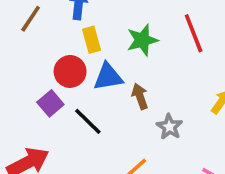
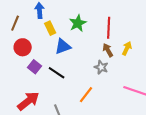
red line: (194, 33) -> (109, 28), moved, turned 35
red circle: (70, 71) -> (23, 47), moved
brown arrow: (140, 96) -> (108, 50), moved

